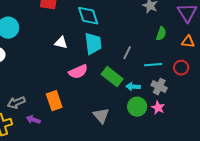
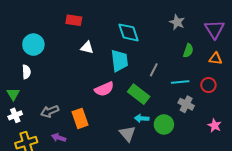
cyan diamond: (88, 16) -> (129, 32), moved
white triangle: (61, 43) -> (87, 48), moved
cyan arrow: (133, 87) -> (142, 118), moved
gray arrow: (16, 103) -> (50, 111), moved
pink star: (158, 108) -> (215, 125), moved

